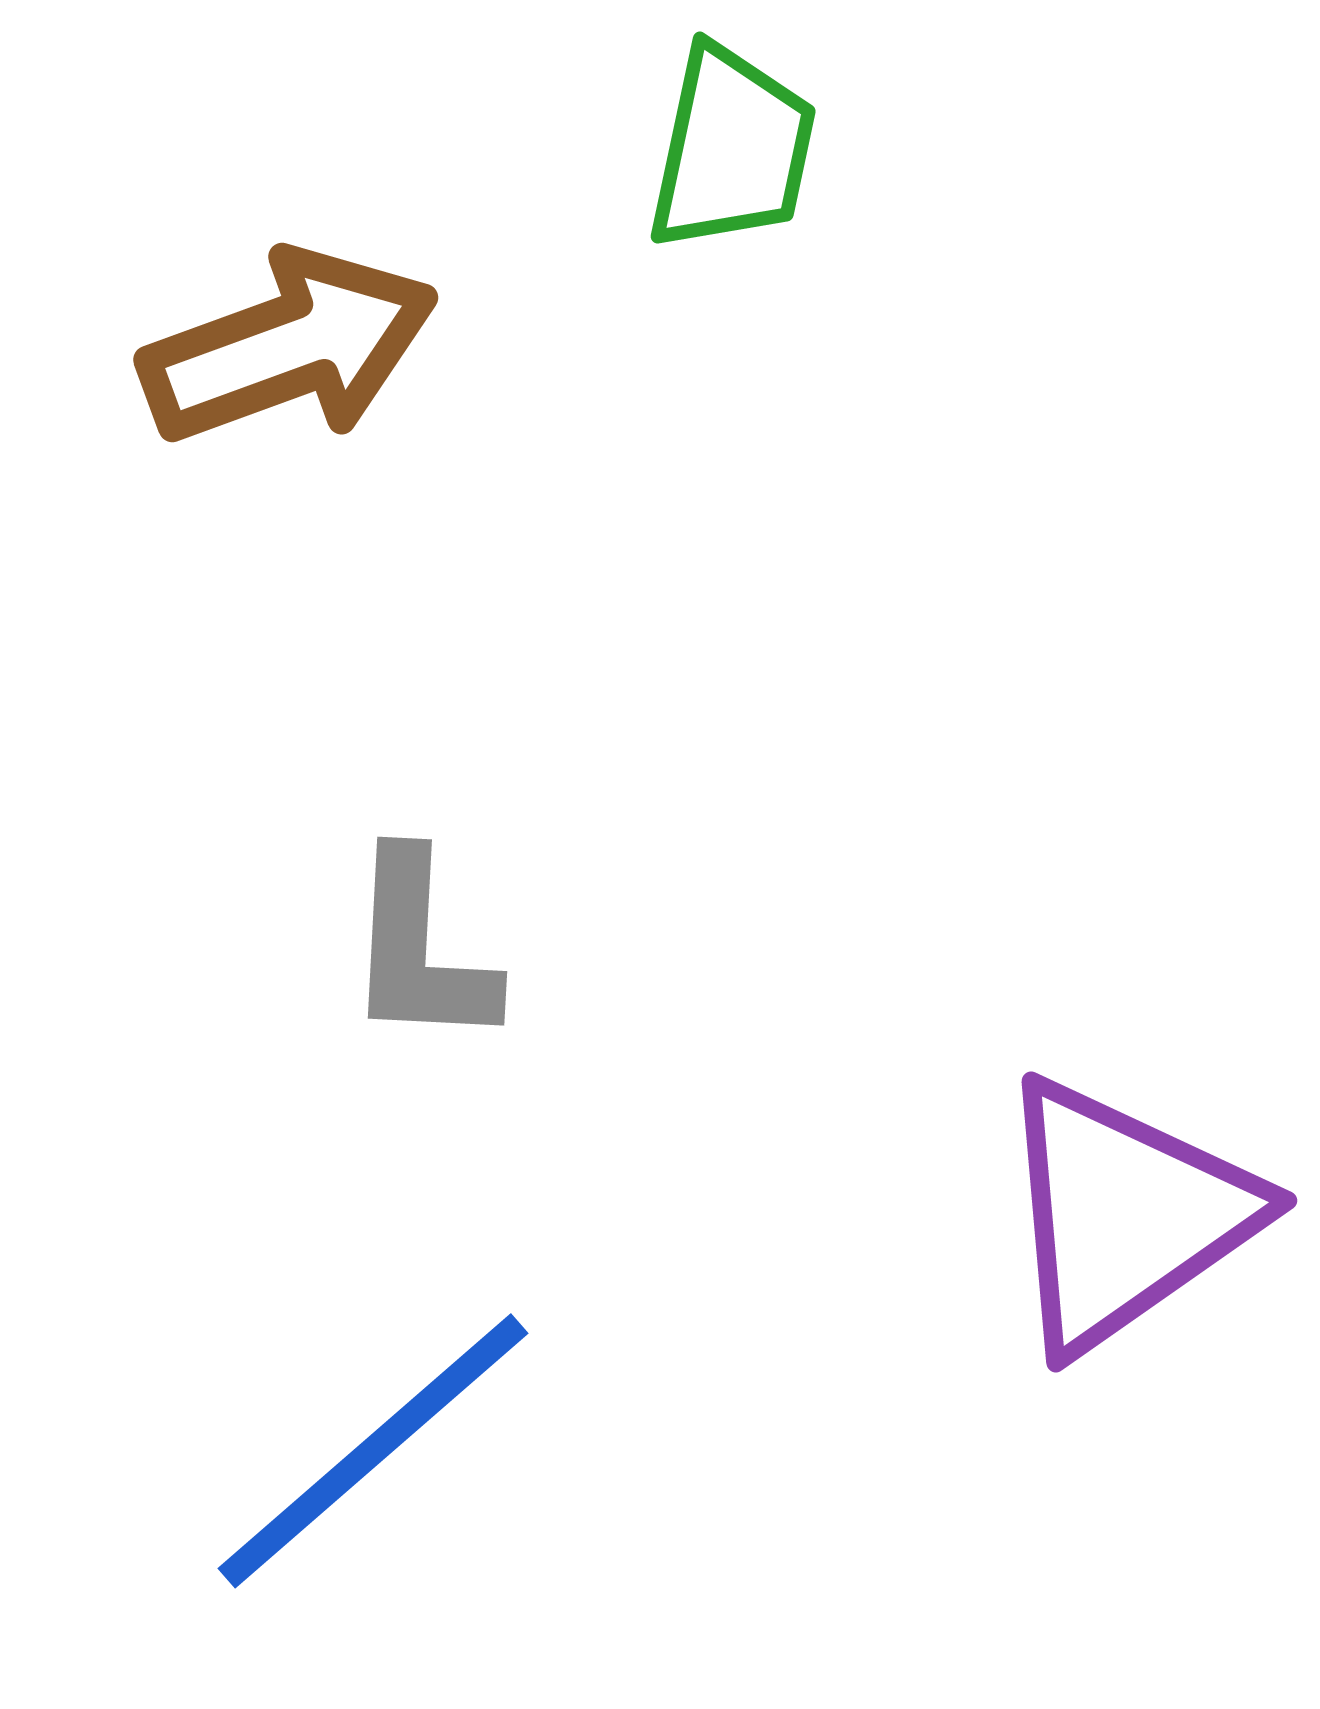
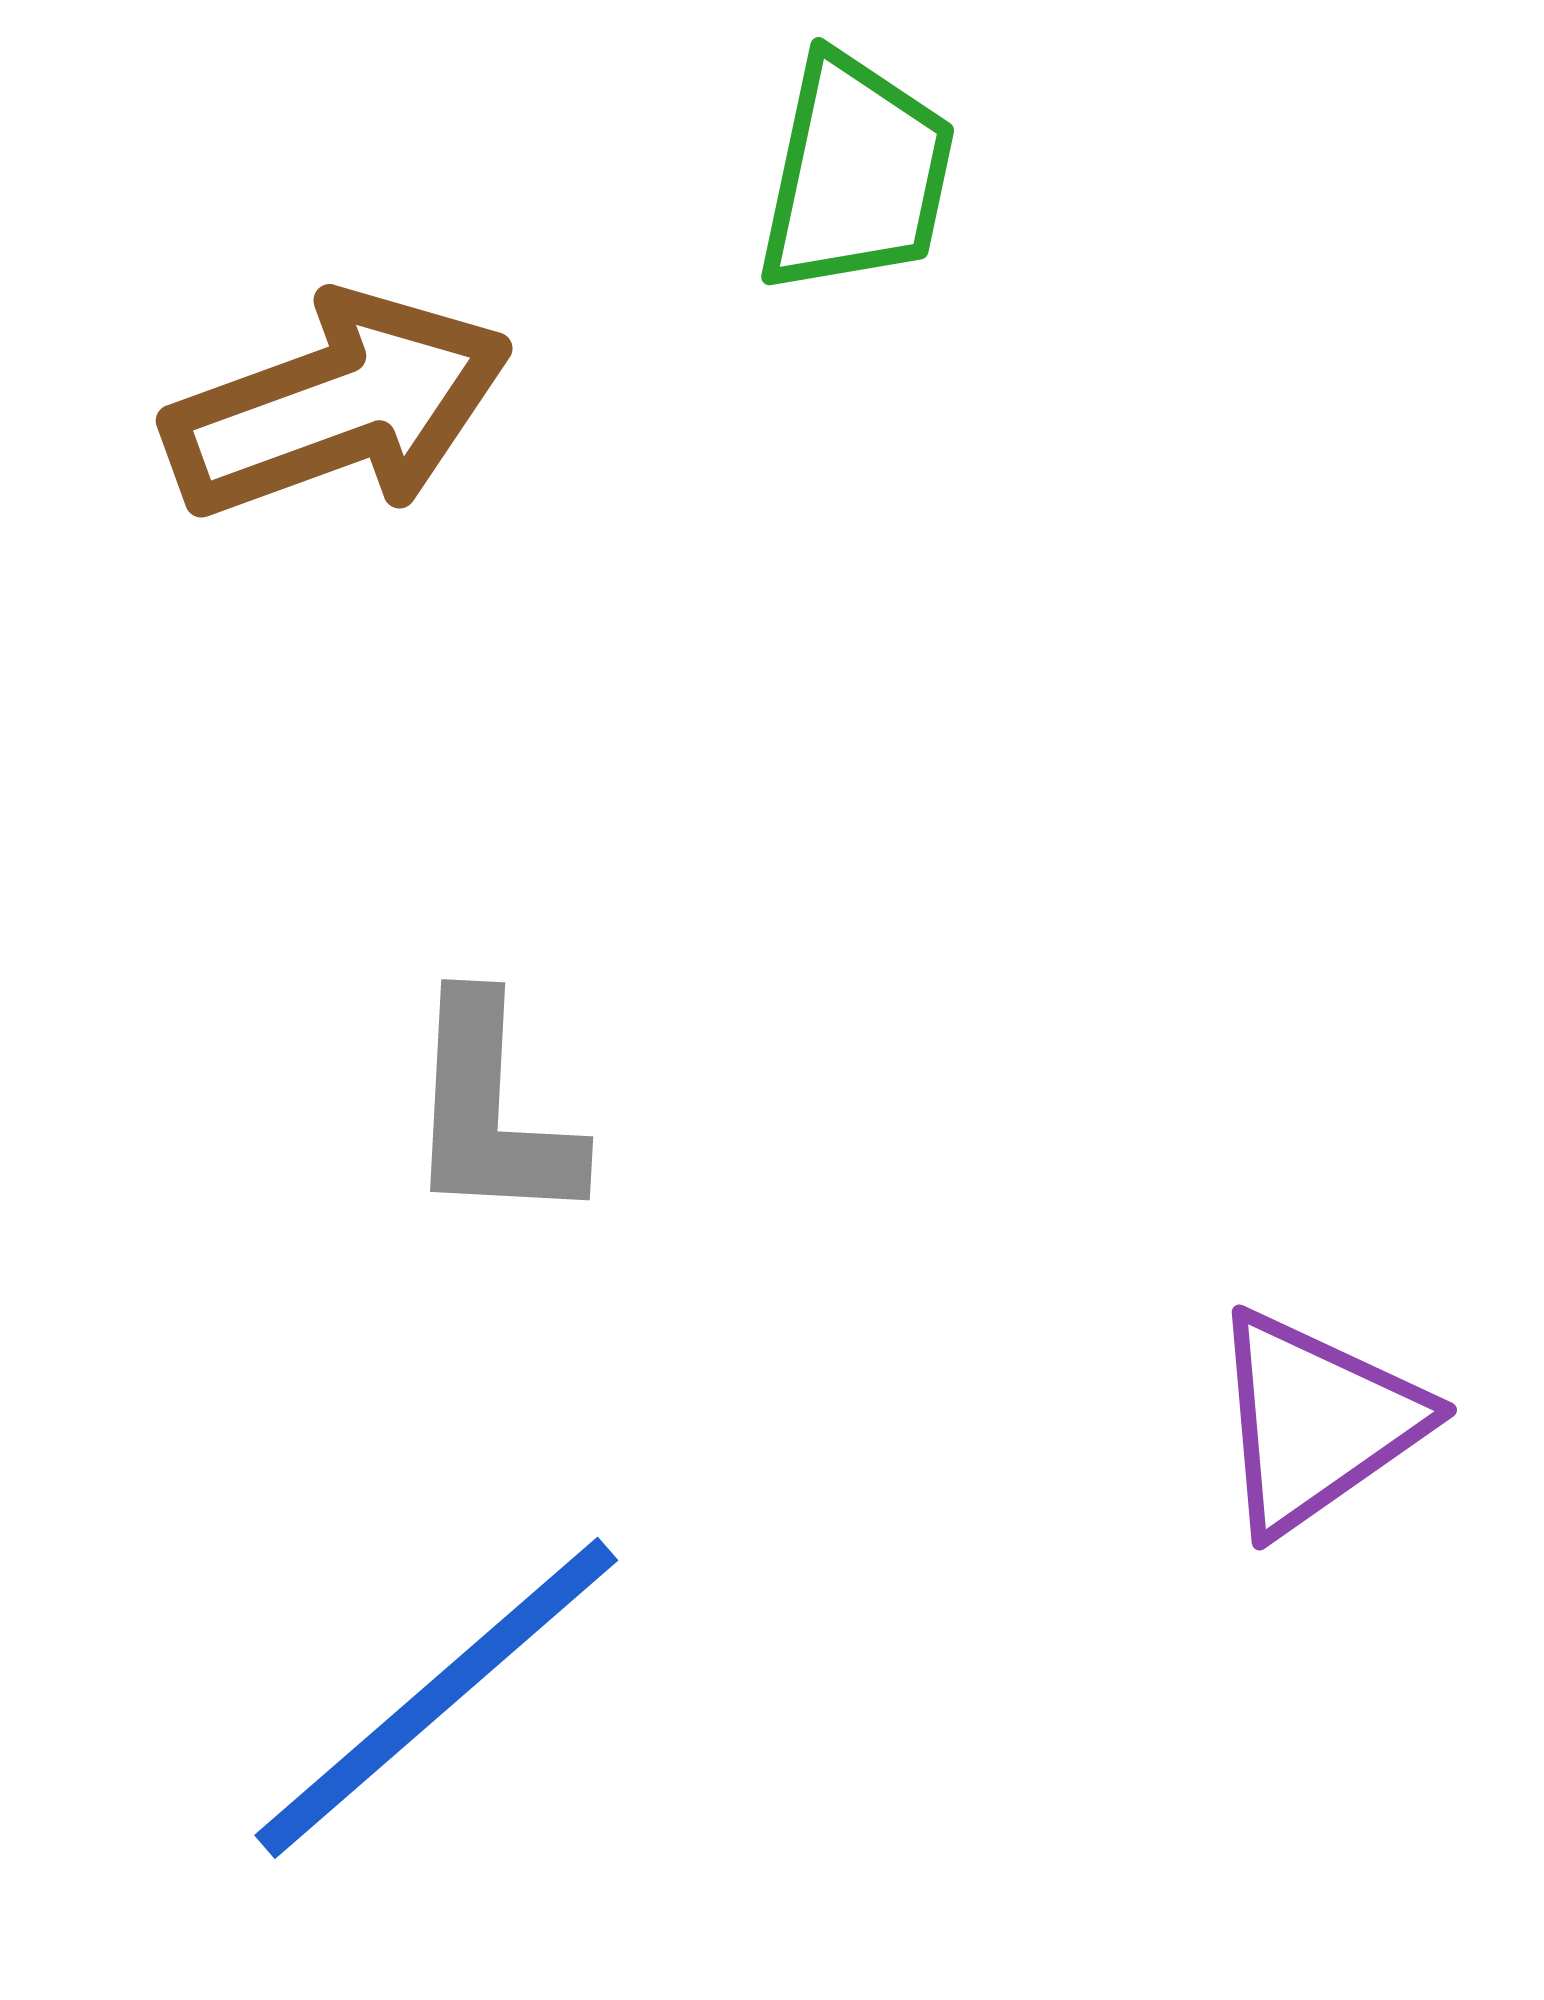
purple triangle: (1125, 1215) -> (1316, 1422), size x0.7

